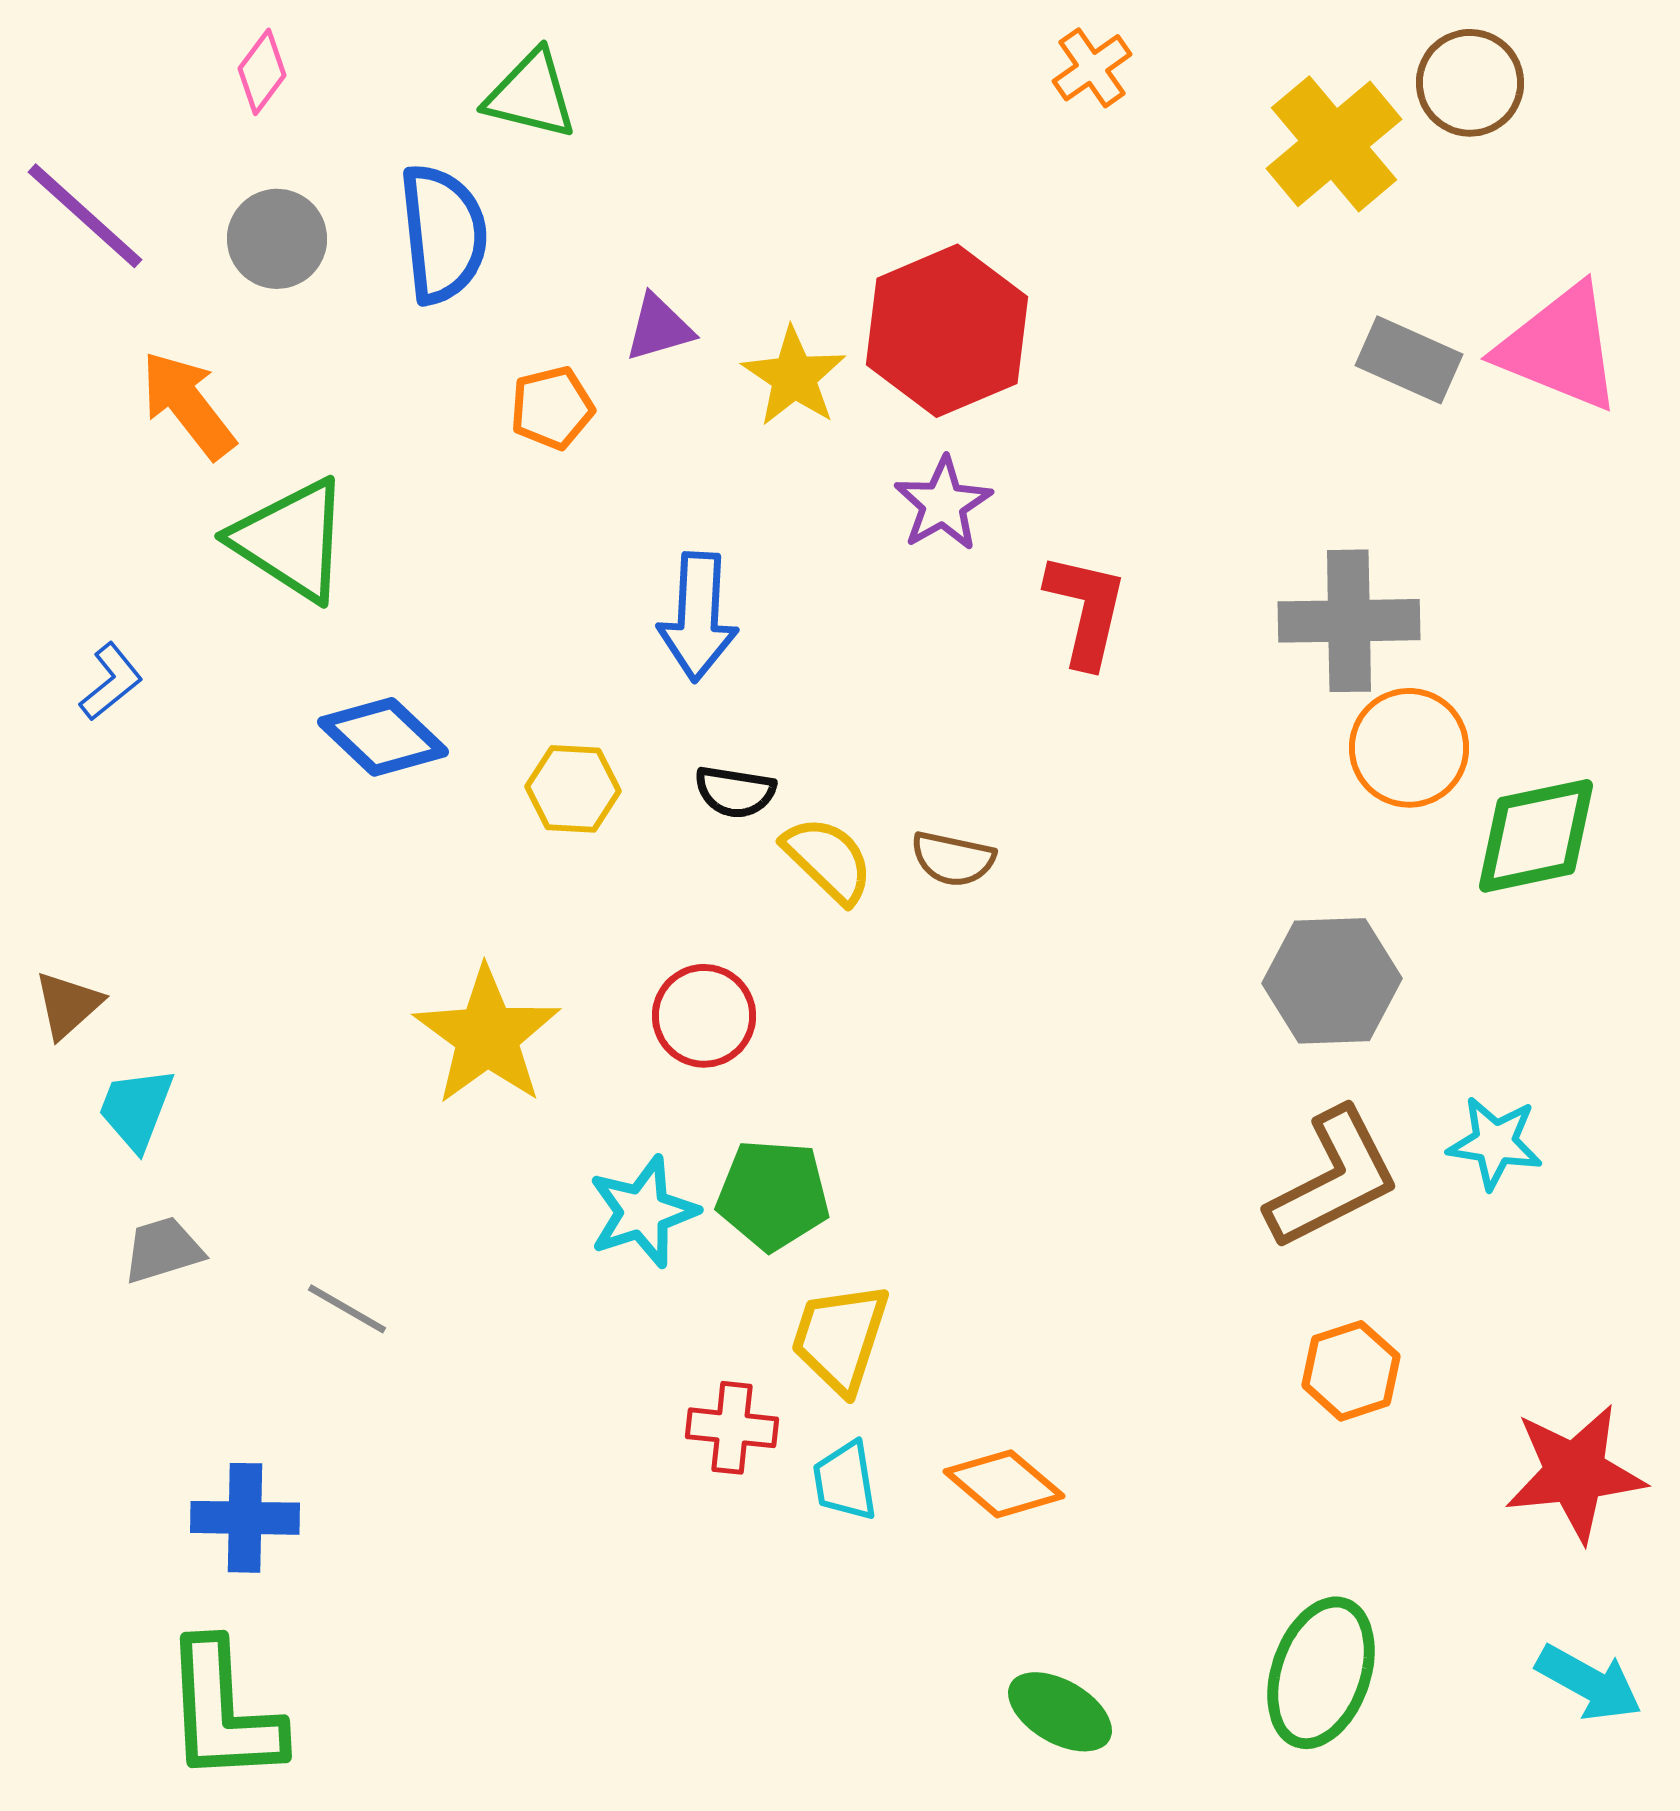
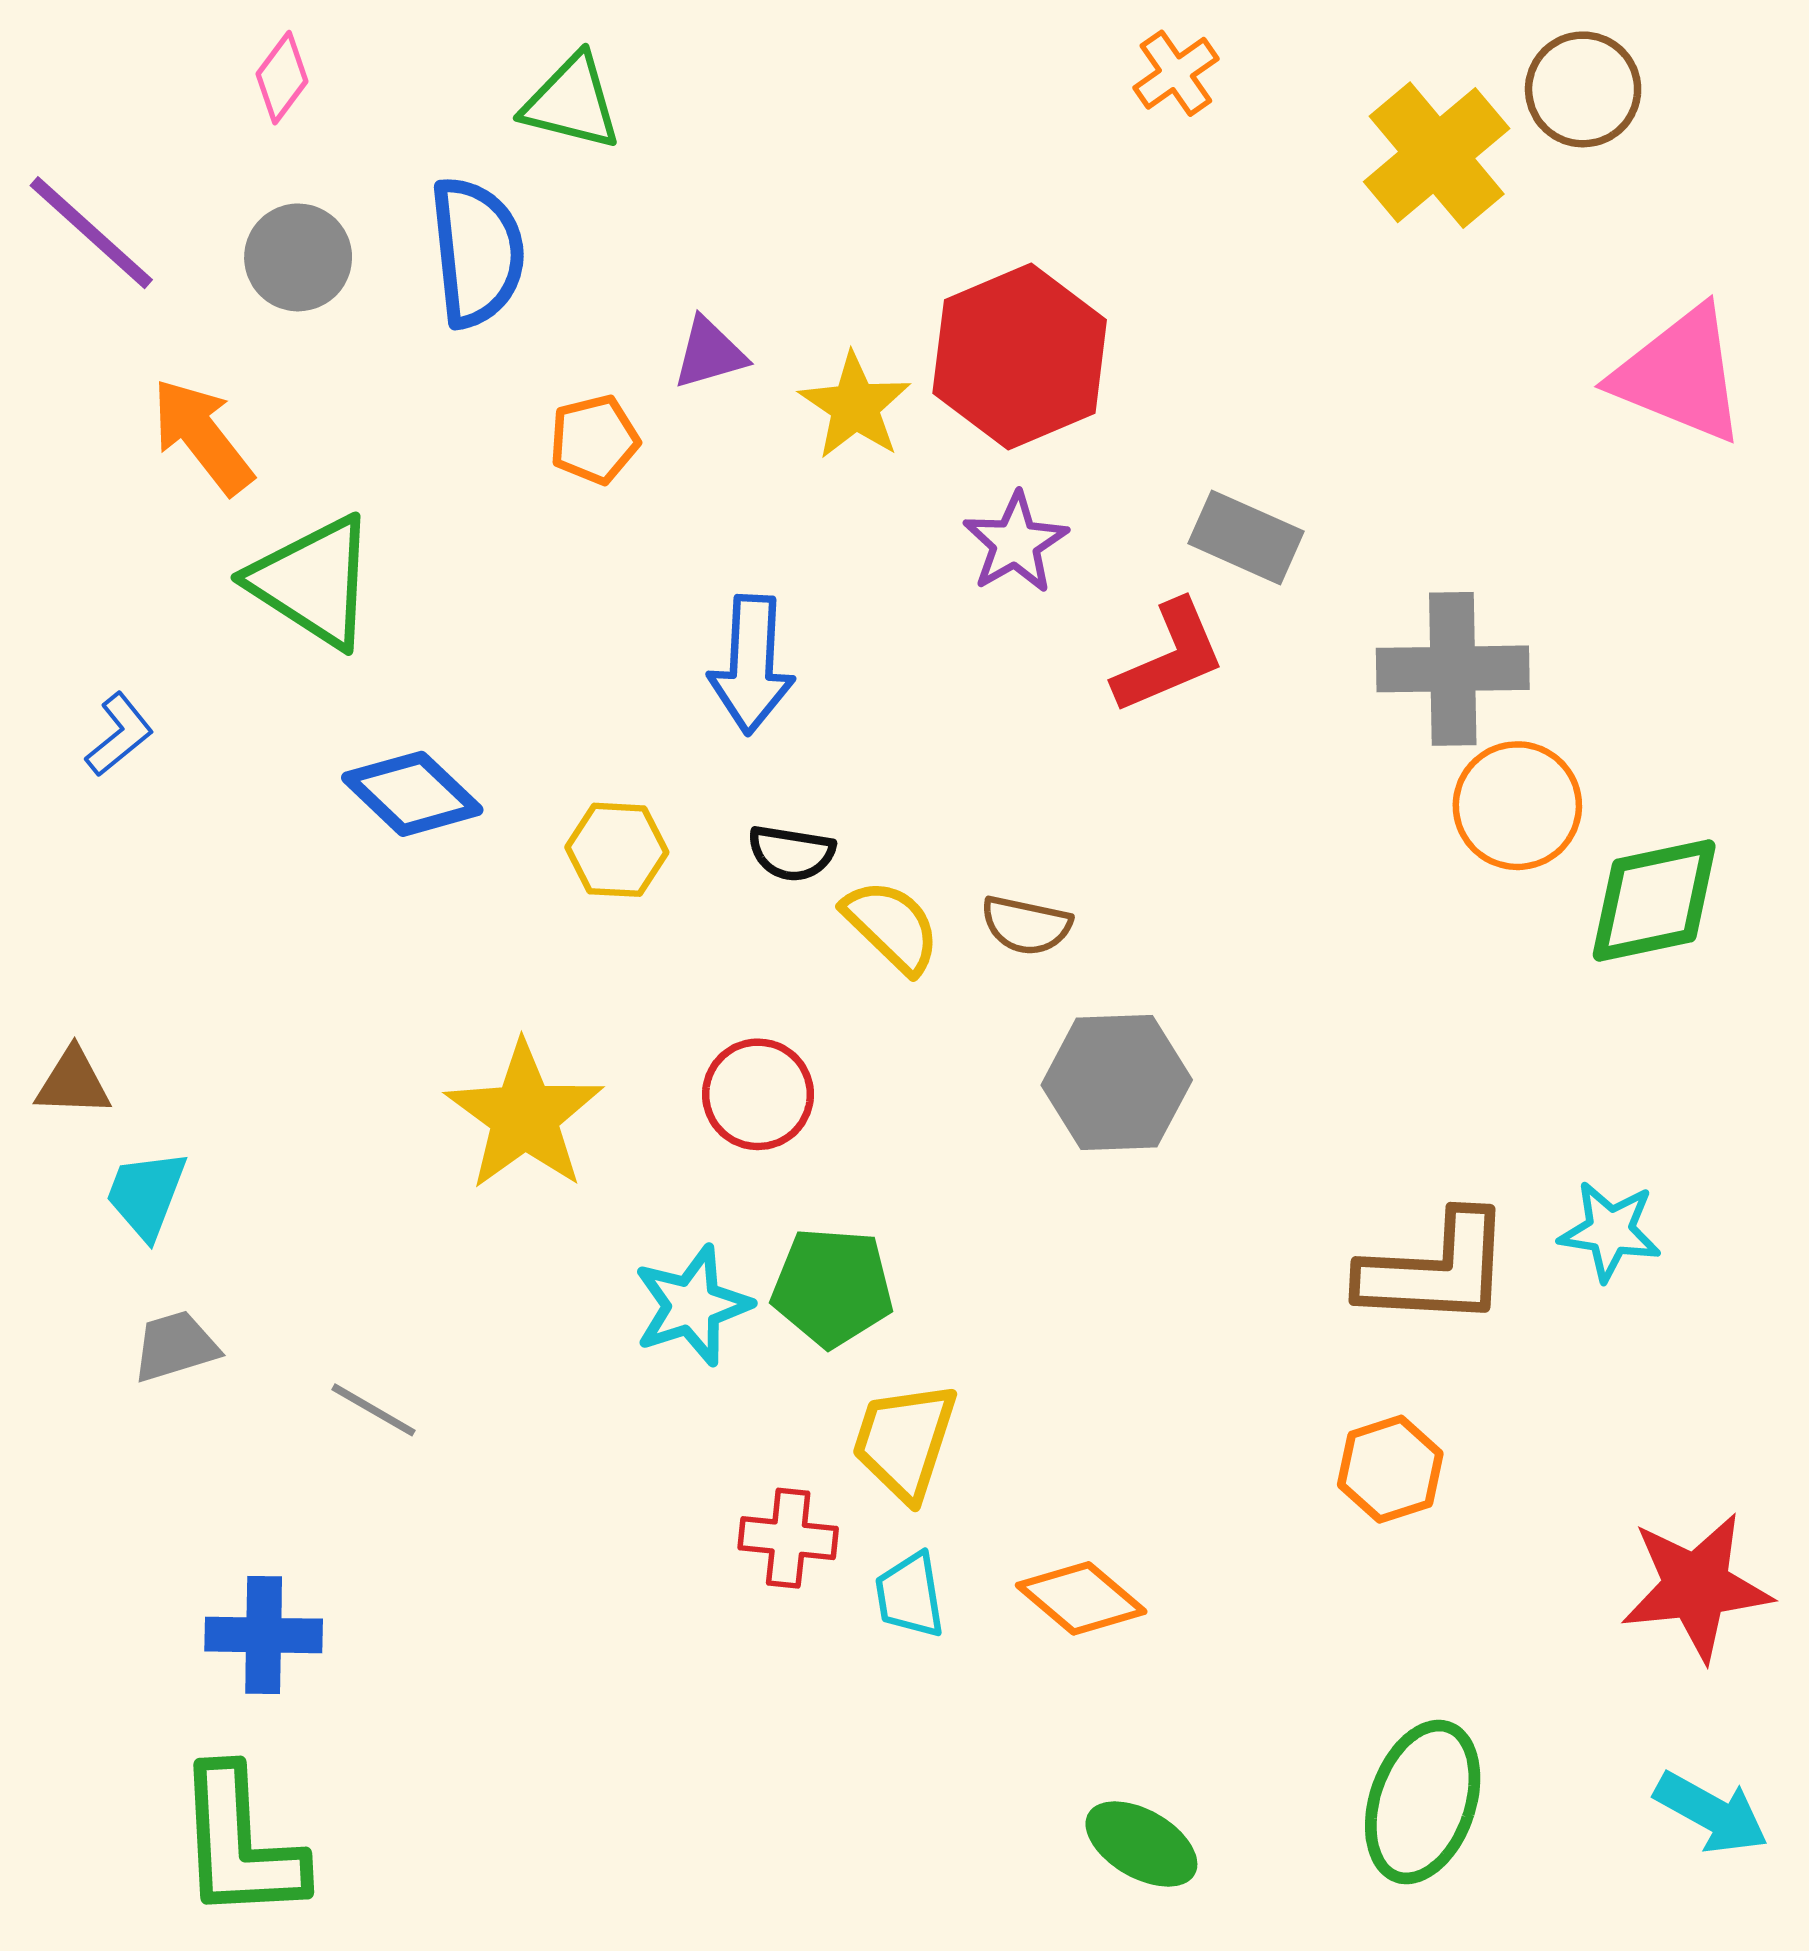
gray rectangle: (1409, 360) -> (1246, 537), moved
red L-shape: (1086, 610) -> (1169, 657), turned 54
gray hexagon: (1332, 981) -> (1117, 1082), moved
brown triangle: (68, 1005) -> (73, 1082), turned 44
brown L-shape: (1333, 1179) -> (1436, 1270), turned 30
orange hexagon: (1351, 1371) -> (1390, 1469), moved

